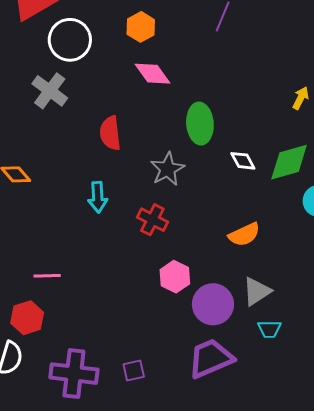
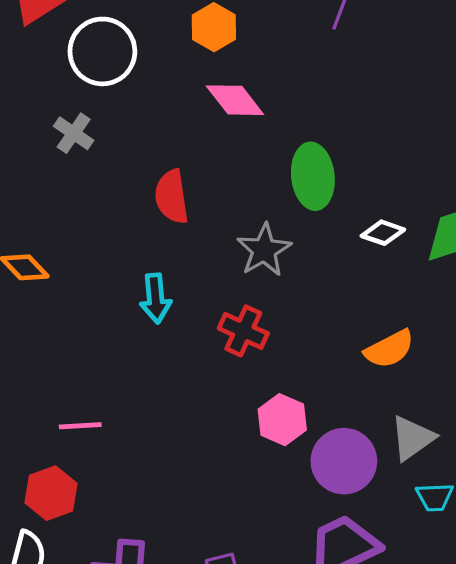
gray cross: (50, 91) -> (74, 133), size x0.7
white diamond: (243, 161) -> (383, 233), turned -40

